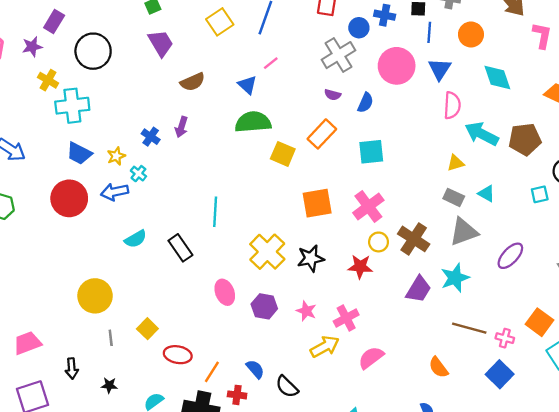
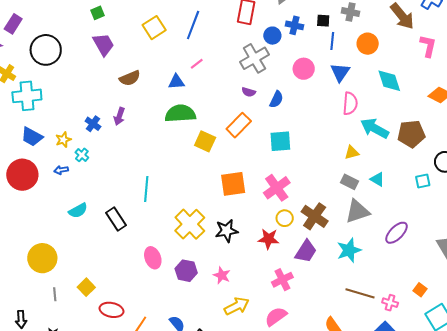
pink circle: (397, 66) -> (304, 69), size x0.7
blue triangle: (247, 85) -> (176, 82), turned -48
blue arrow: (115, 192) -> (61, 170), size x0.6
purple trapezoid: (418, 289) -> (306, 251), moved
pink cross: (346, 318) -> (282, 280), moved
orange square: (540, 322) -> (420, 290), size x0.6

